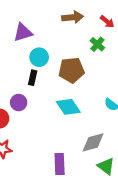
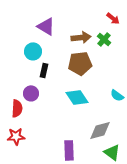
brown arrow: (73, 17) -> (81, 37), moved
purple triangle: (23, 32) -> (46, 26), moved, turned 48
cyan circle: (39, 57) -> (33, 51), moved

